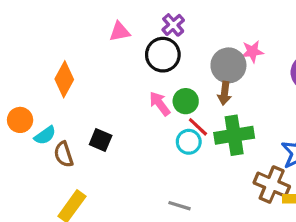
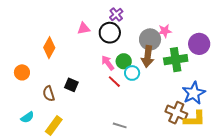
pink triangle: (120, 32) -> (84, 28), moved
brown arrow: (225, 93) -> (148, 57), size x1.5
red line: (198, 127) -> (114, 82), moved
cyan semicircle: (45, 135) -> (27, 117), moved
green cross: (234, 135) -> (176, 60), moved
cyan circle: (189, 142) -> (132, 73), moved

